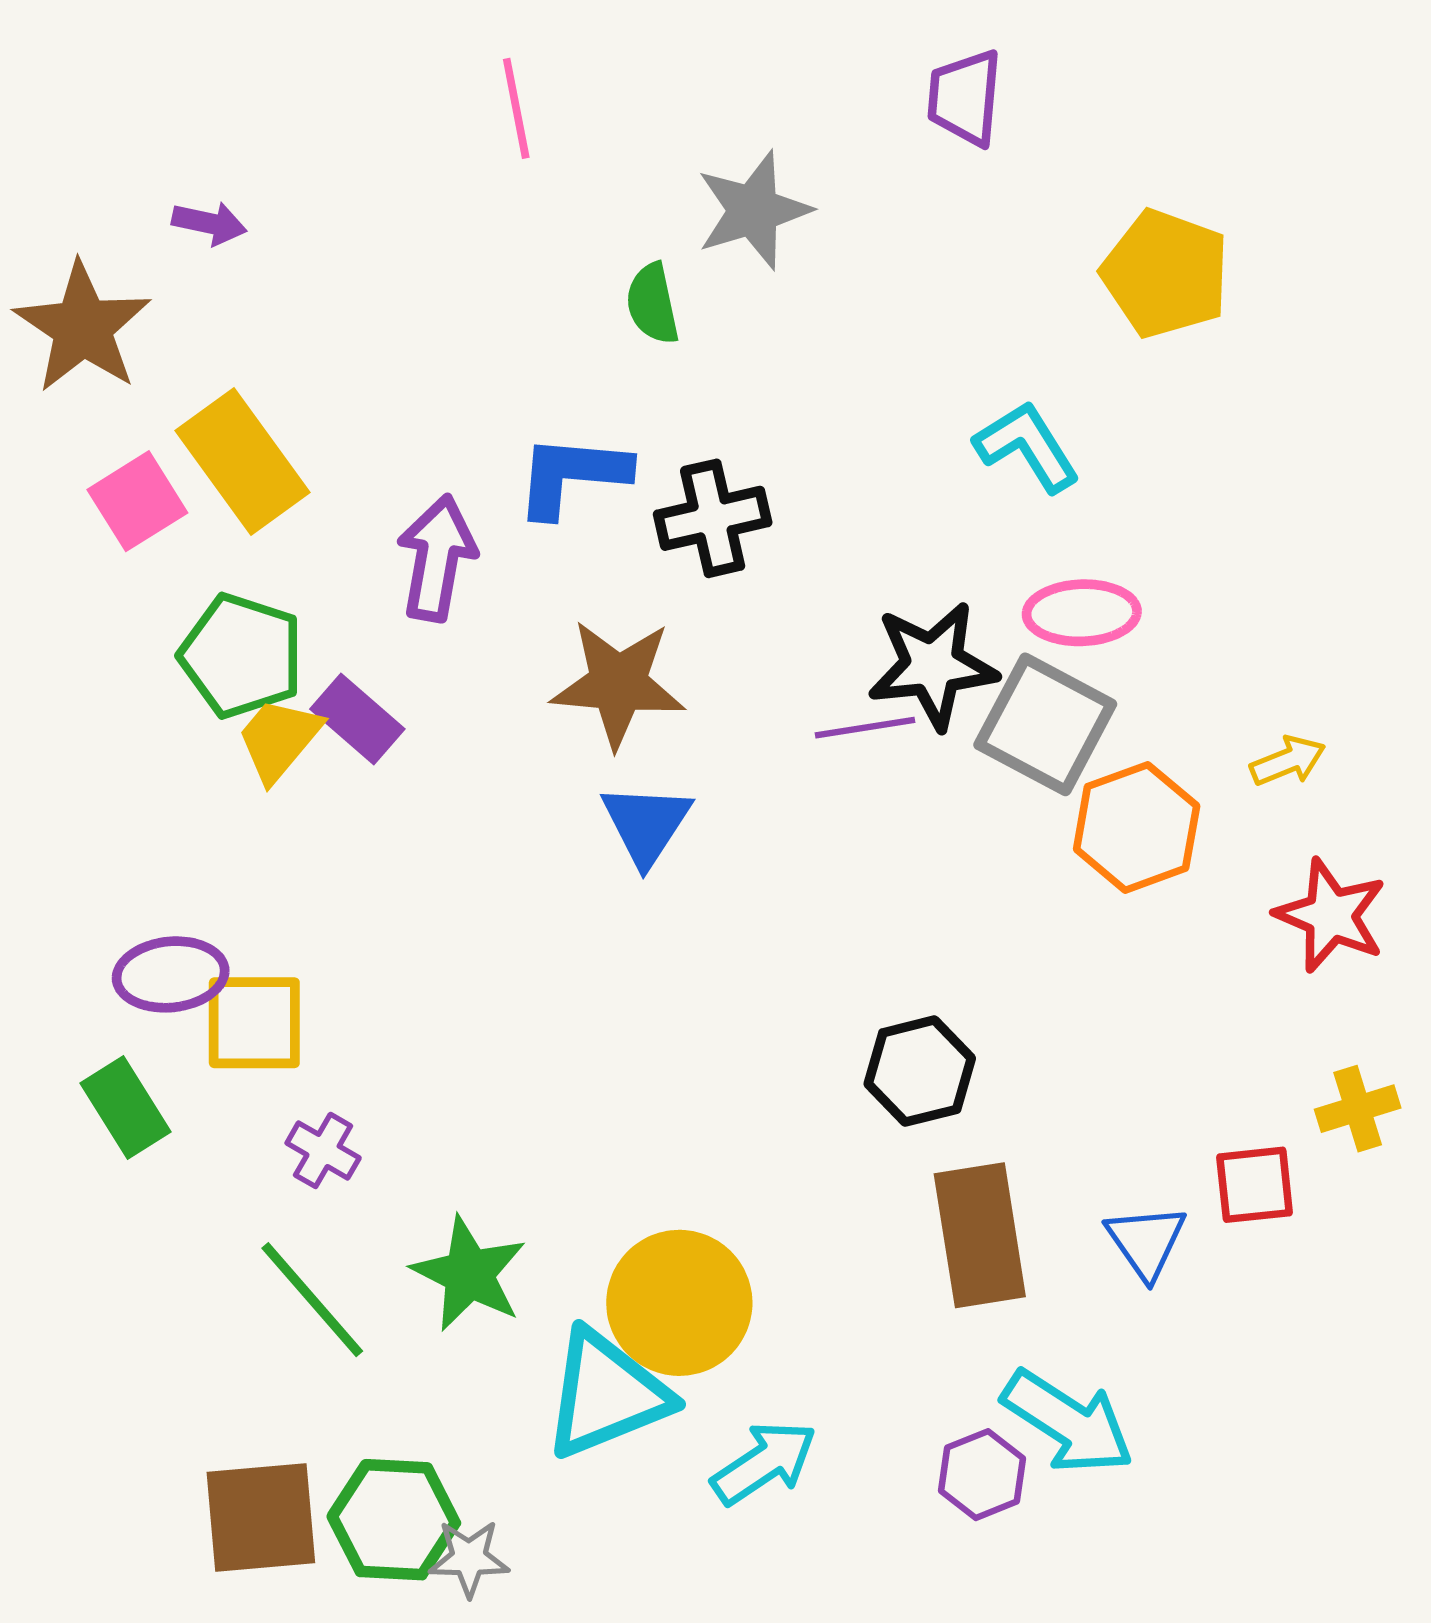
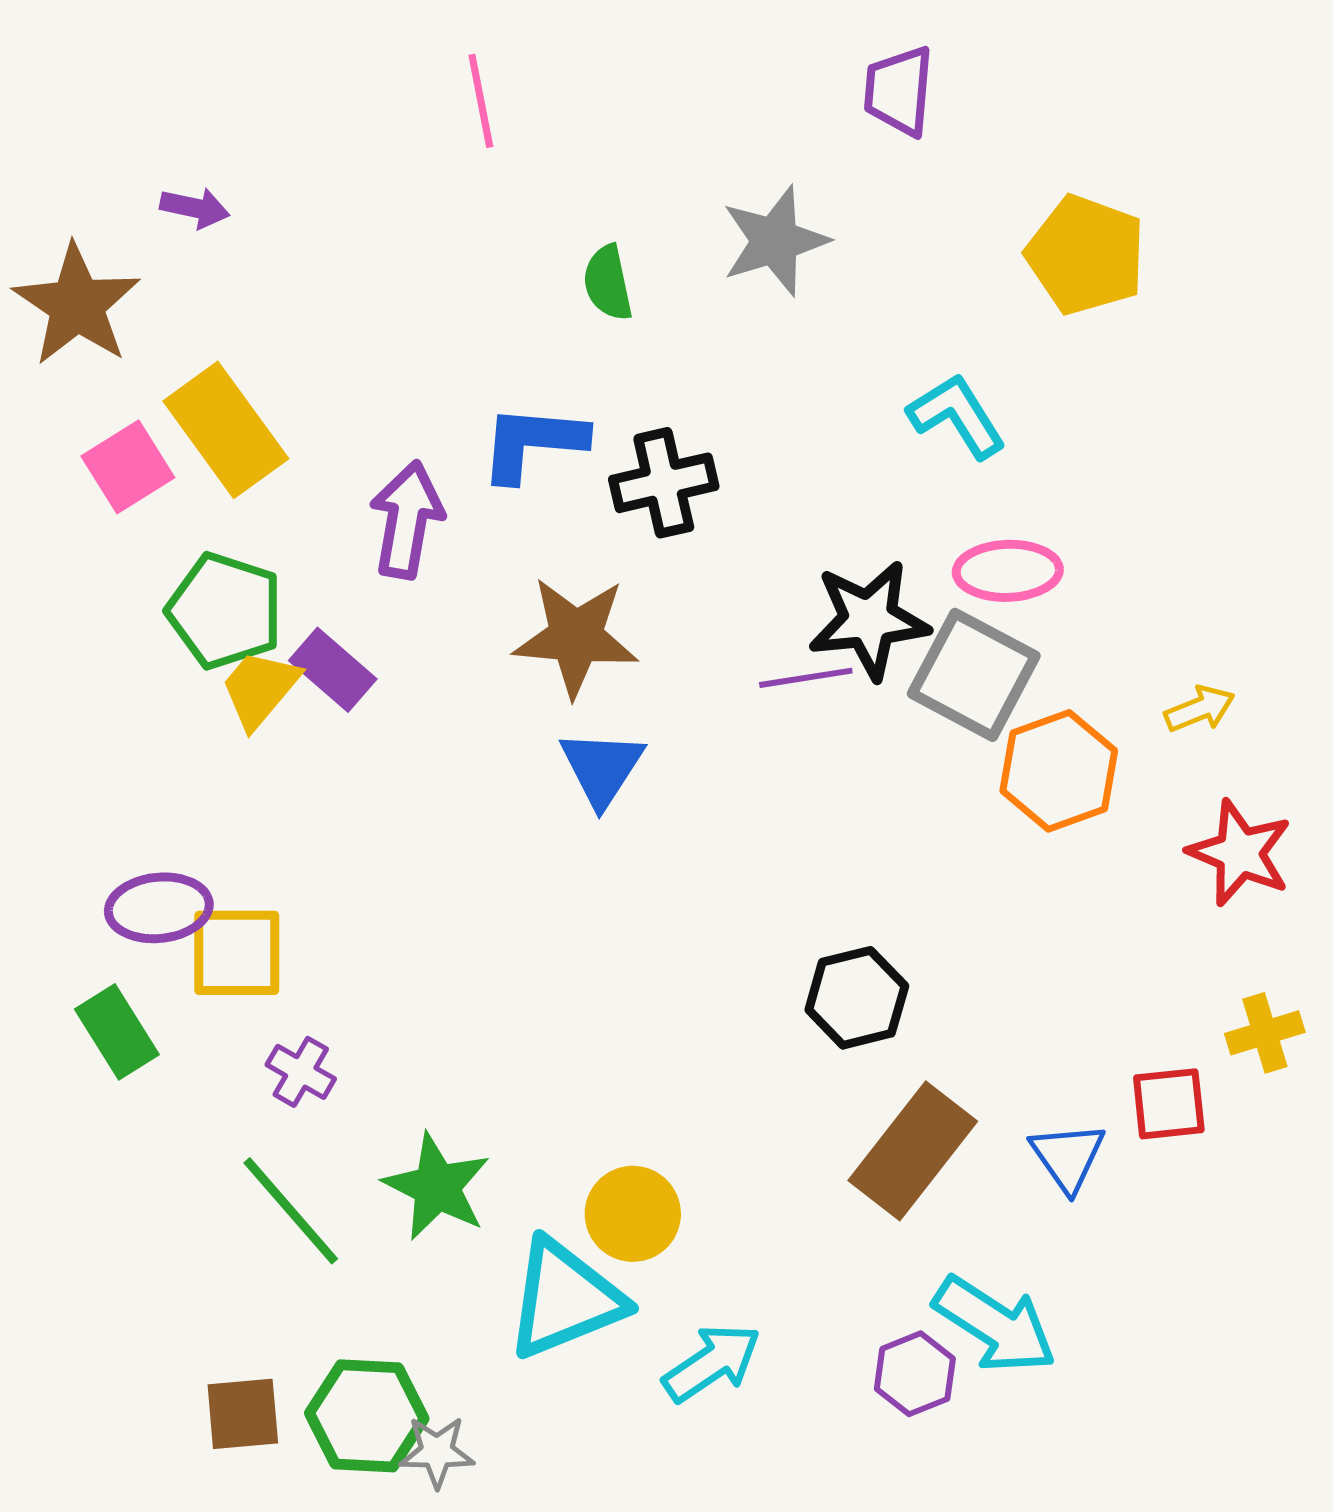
gray star: (753, 210) -> (775, 241), moved
brown rectangle: (980, 1235) -> (913, 1151), turned 47
yellow circle: (679, 1303) -> (633, 1214), size x0.7
brown square: (261, 1518) -> (243, 1414), size x0.7

